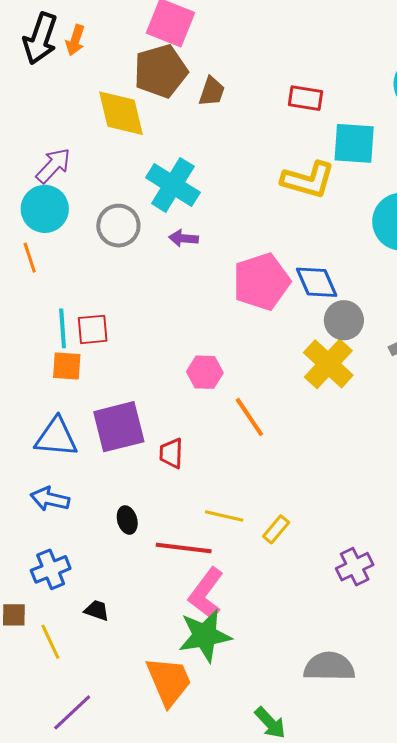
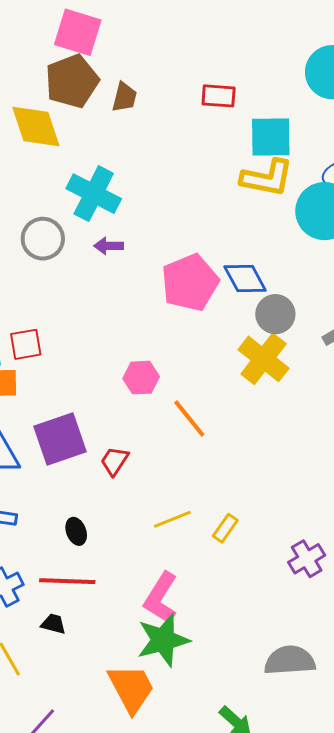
yellow L-shape: (308, 180) -> (267, 178), moved
red trapezoid: (171, 453) -> (115, 461), turned 36
yellow line: (224, 516) -> (172, 519), turned -30
red line: (184, 548) -> (67, 581), moved

